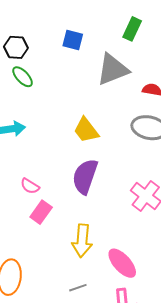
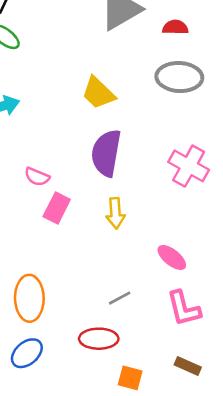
yellow arrow: (82, 241) -> (116, 213), moved, size x0.7
pink ellipse: (122, 263) -> (172, 257), size x0.7

